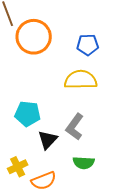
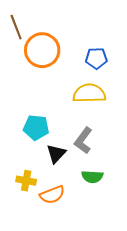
yellow cross: (18, 167) -> (26, 181), turned 36

